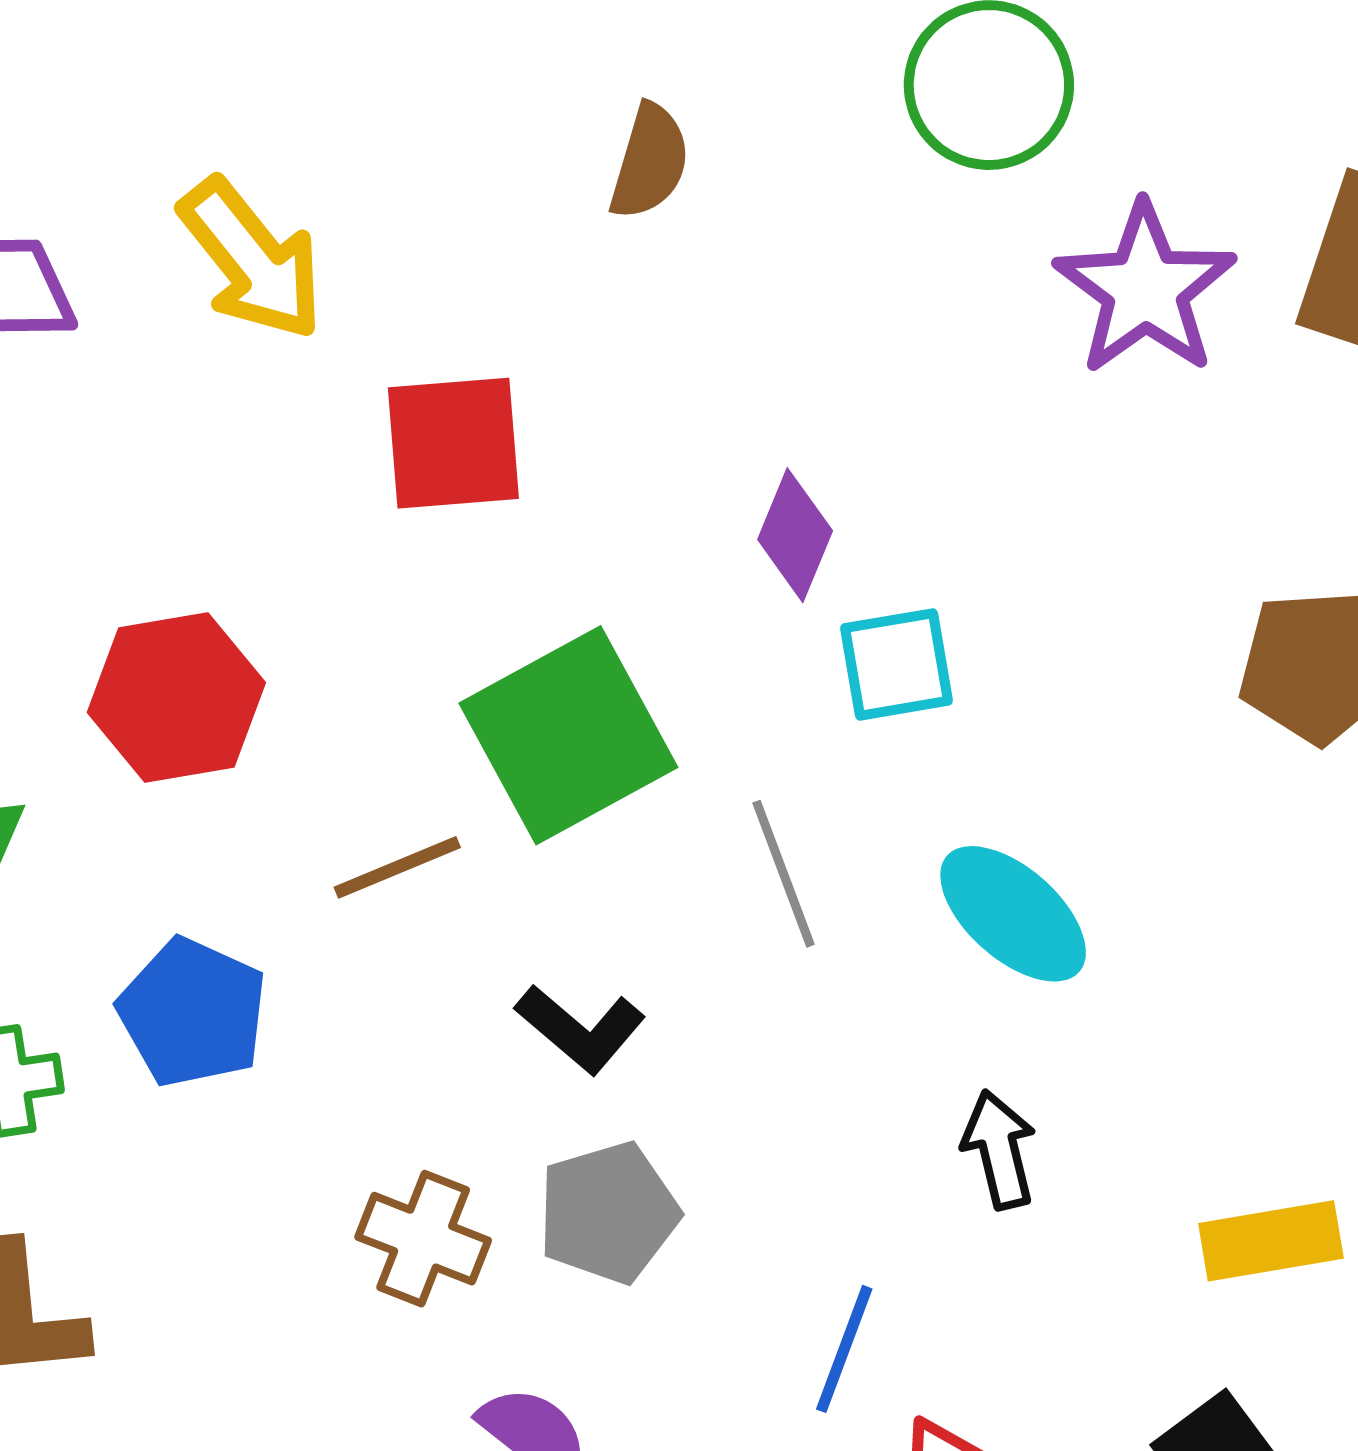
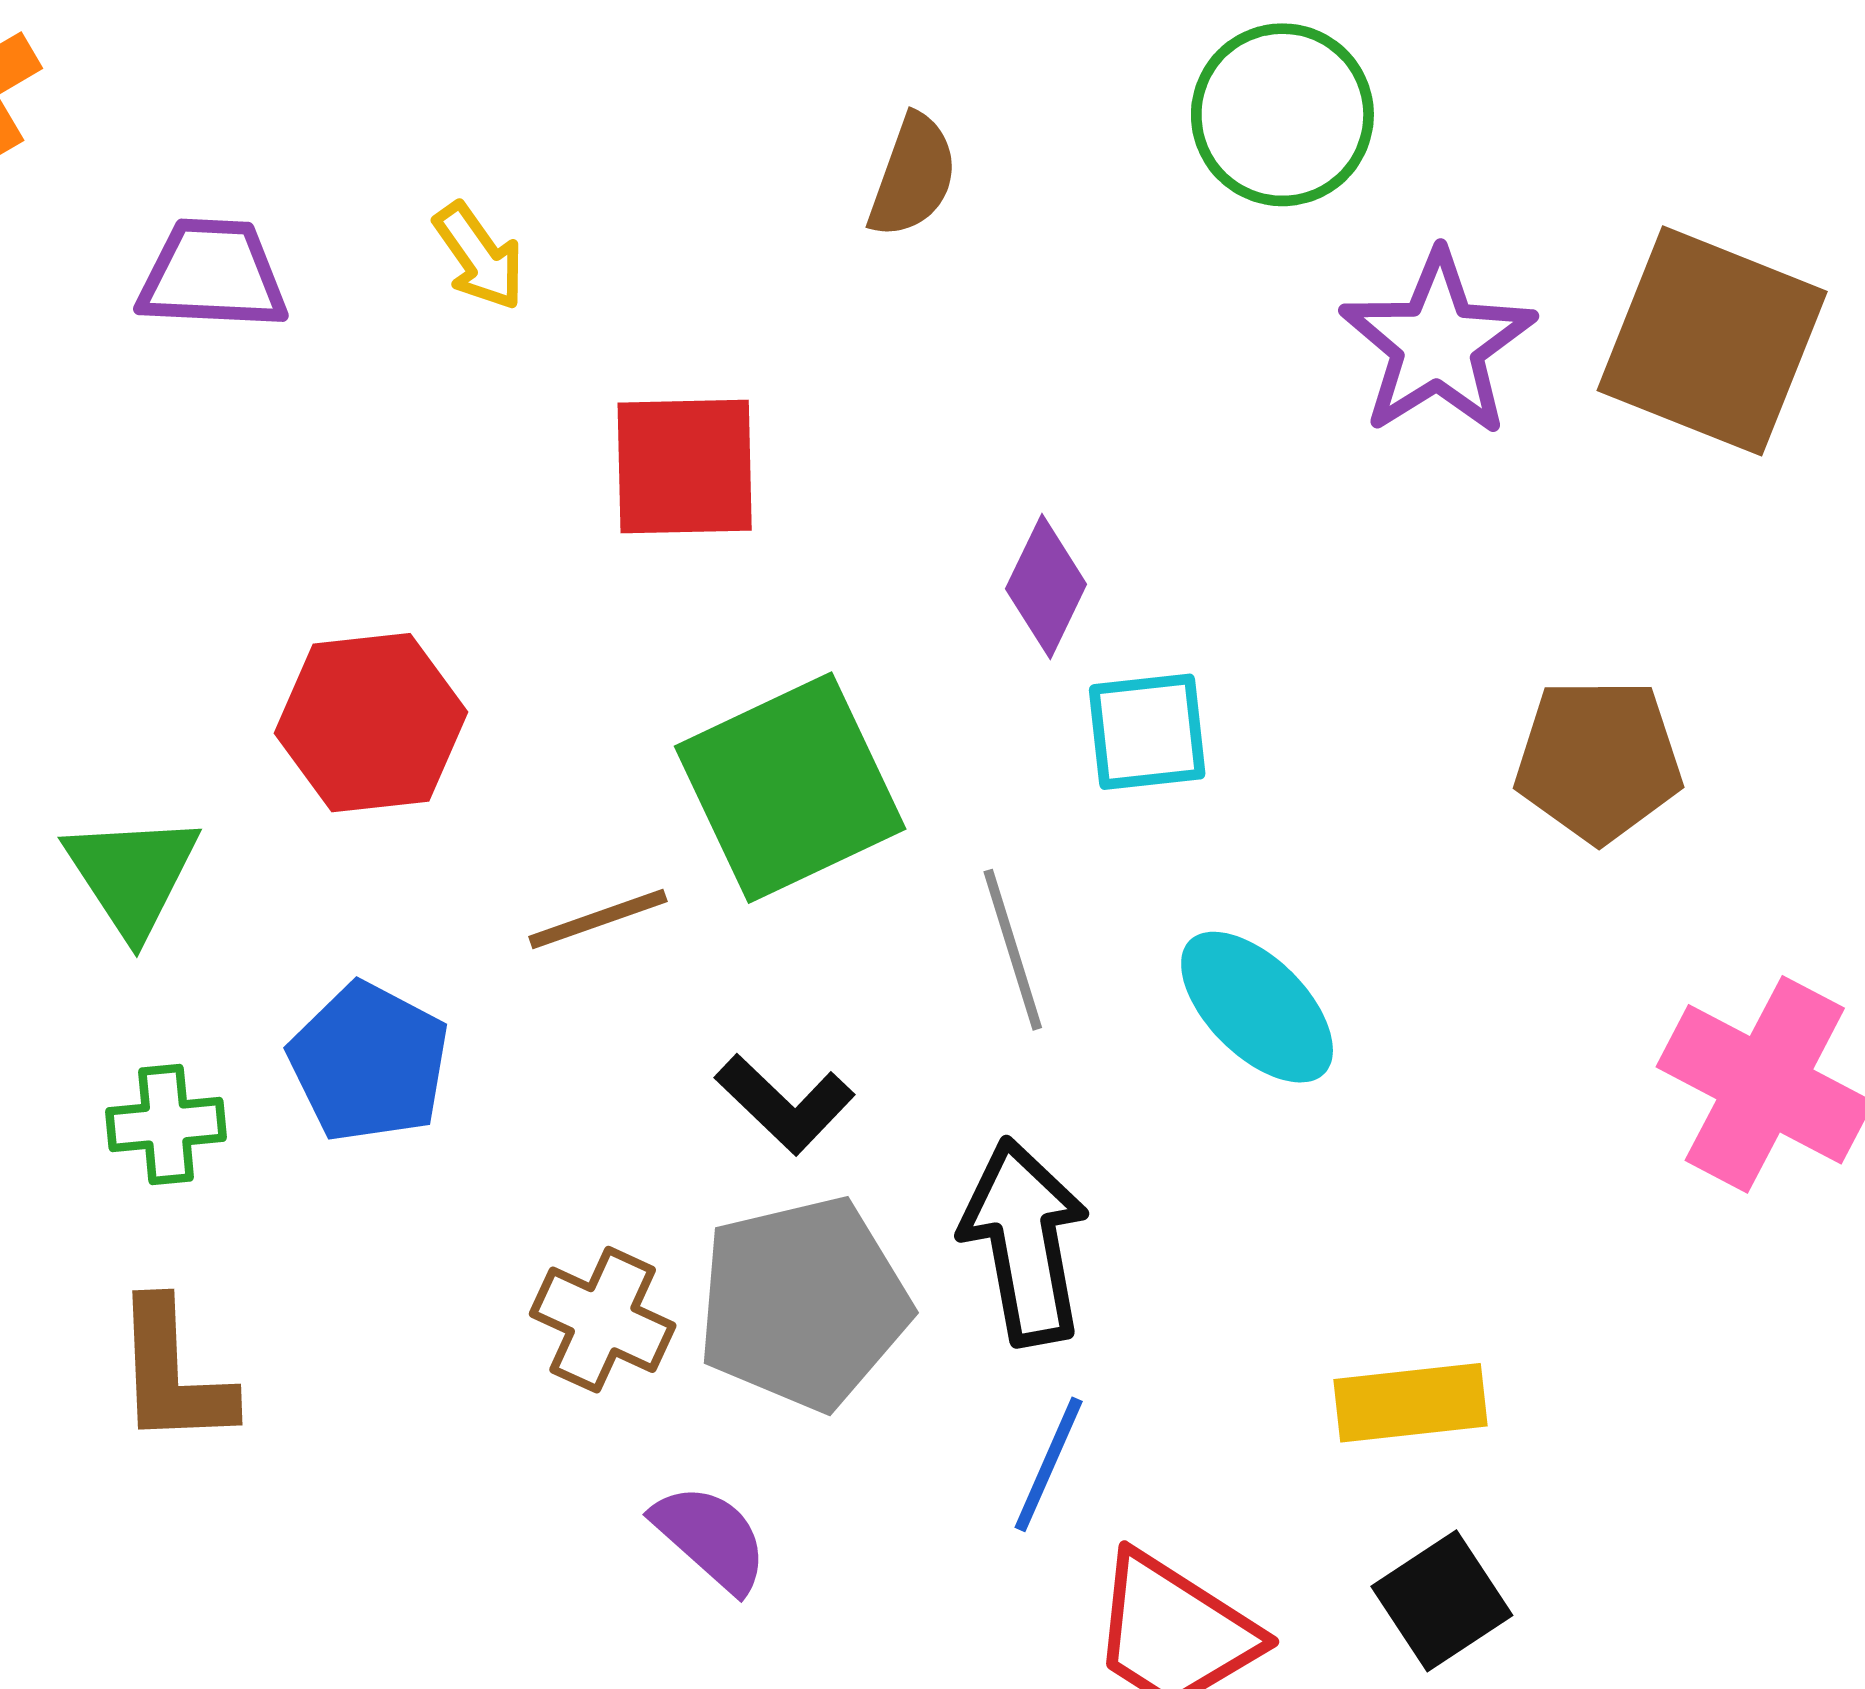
yellow arrow: (252, 259) -> (479, 256), size x0.6
black arrow: (999, 1150) -> (1025, 1242), moved, size x1.6
gray pentagon: (608, 1213) -> (803, 1303), size x1.4
yellow rectangle: (1271, 1241) -> (1411, 1403), moved

